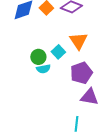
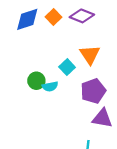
green circle: (38, 57) -> (36, 81), moved

